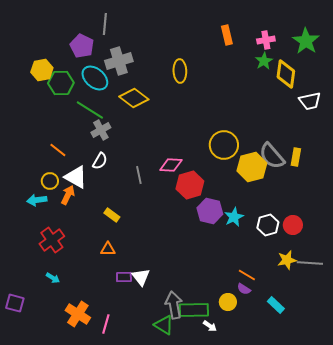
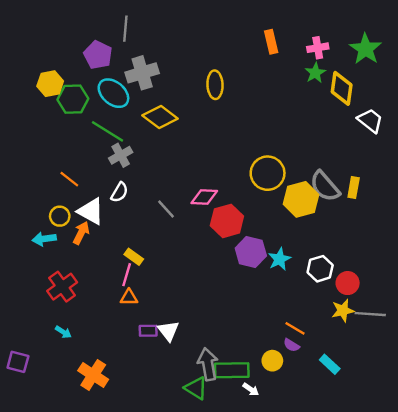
white trapezoid: (310, 101) -> (370, 121), turned -130
gray line: (139, 175) -> (166, 209), turned -30
red circle: (293, 225) -> (348, 283), moved
pink line: (106, 324) -> (127, 275), moved

